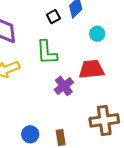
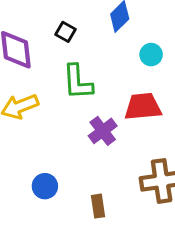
black square: (53, 17) -> (65, 32), moved, turned -32
blue circle: (30, 134) -> (45, 186), moved

